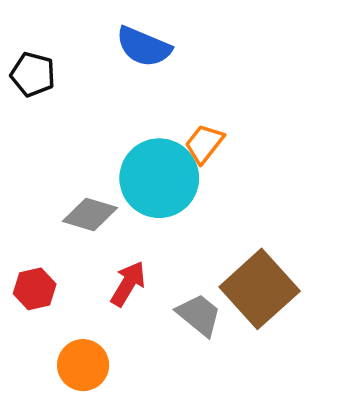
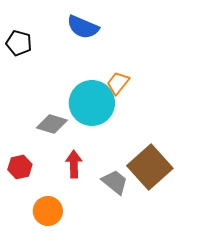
red arrow: (128, 284) -> (74, 164), turned -32

